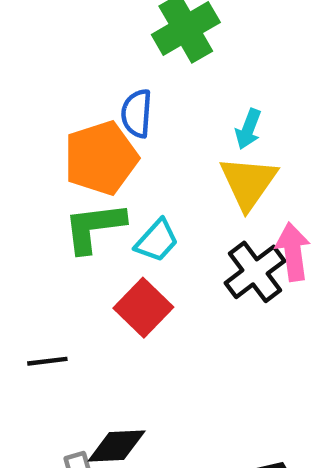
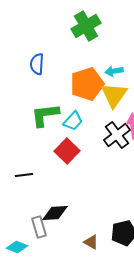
blue semicircle: (137, 113) -> (37, 64), moved
cyan arrow: (248, 129) -> (114, 71), turned 60
orange pentagon: (101, 158) -> (87, 84), moved

